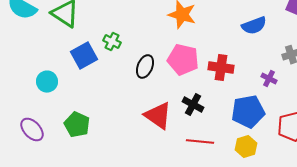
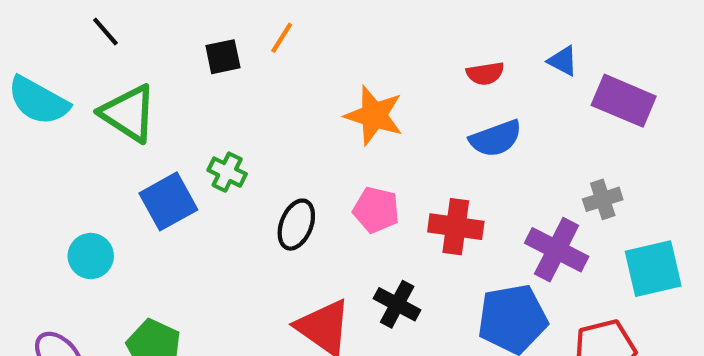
blue semicircle: (254, 26) -> (496, 138), moved
pink pentagon: (183, 60) -> (376, 210), size x0.7
purple cross: (269, 79) -> (557, 250), size x1.8

